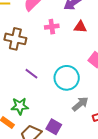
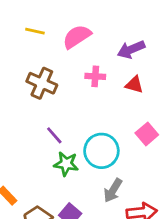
gray arrow: (80, 104) -> (113, 190), turned 150
green star: (20, 106) -> (66, 164), moved

